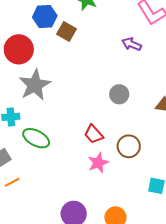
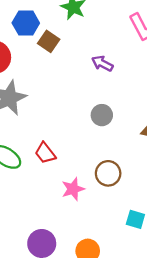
purple arrow: (132, 44) -> (102, 64), moved
red trapezoid: (94, 134) -> (45, 153), moved

